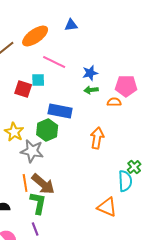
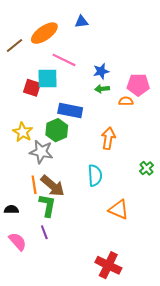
cyan square: (38, 80) -> (47, 78), size x1.5
cyan semicircle: (125, 181) -> (95, 175), moved

